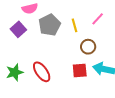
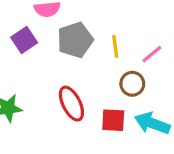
pink line: (98, 19) -> (152, 54), moved
red ellipse: (42, 72) -> (71, 104), moved

